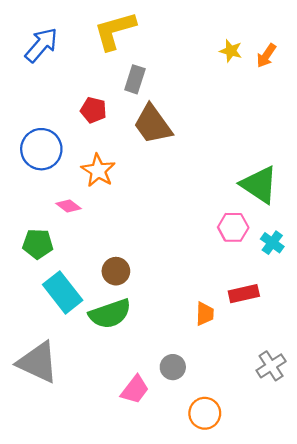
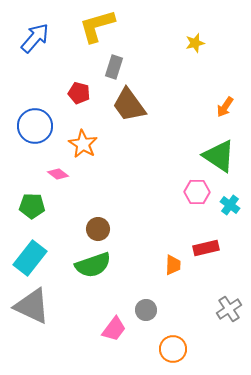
yellow star: (231, 51) -> (195, 43), turned -30
orange arrow: (266, 56) -> (225, 107), moved
cyan rectangle: (63, 292) -> (30, 258), moved, turned 76

